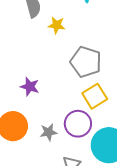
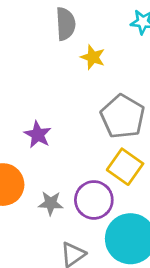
yellow square: (95, 96) -> (125, 167), turned -35

